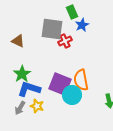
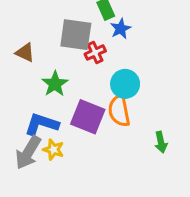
green star: (22, 74) -> (55, 84), moved
cyan circle: (72, 95) -> (125, 84), moved
gray arrow: (20, 108) -> (28, 153), size x1.6

